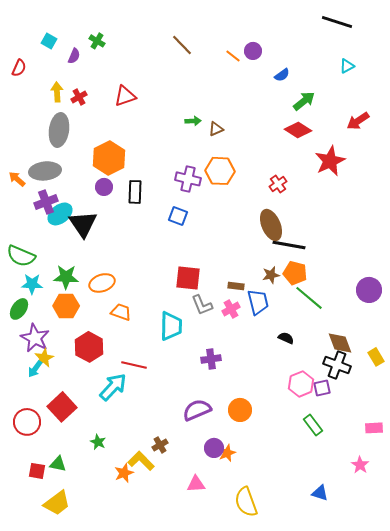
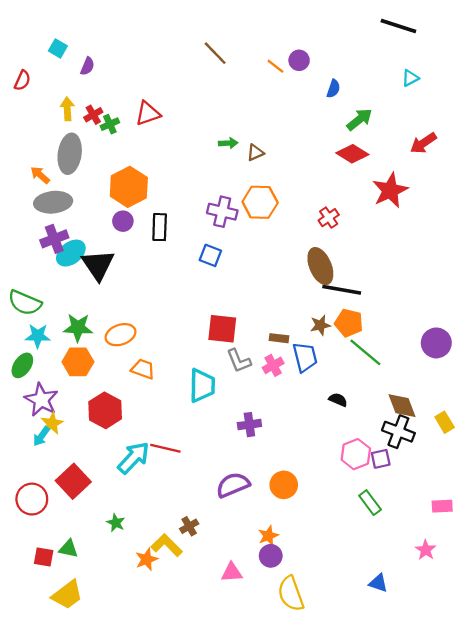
green cross: (97, 41) -> (110, 124), moved, turned 35
blue semicircle: (282, 75) -> (333, 89), turned -35
orange arrow: (17, 179) -> (40, 175), moved
red line: (134, 365) -> (165, 448), moved
purple circle: (214, 448) -> (271, 556), moved

